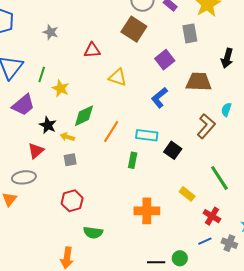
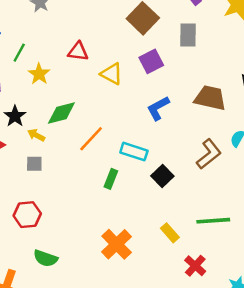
gray rectangle: (190, 33) -> (188, 35), moved
red triangle: (92, 50) -> (78, 52), moved
purple square: (165, 60) -> (151, 61), moved
green line: (219, 178) -> (213, 221), turned -72
orange cross: (147, 211) -> (117, 244), turned 35

